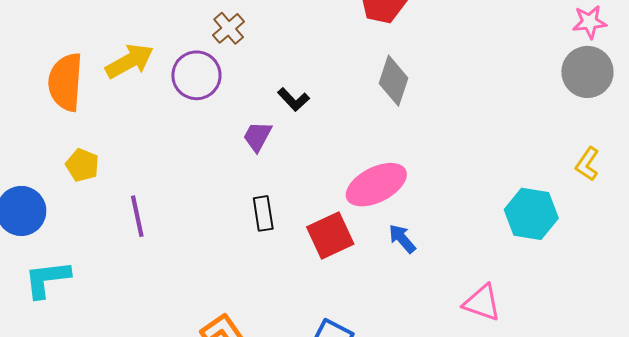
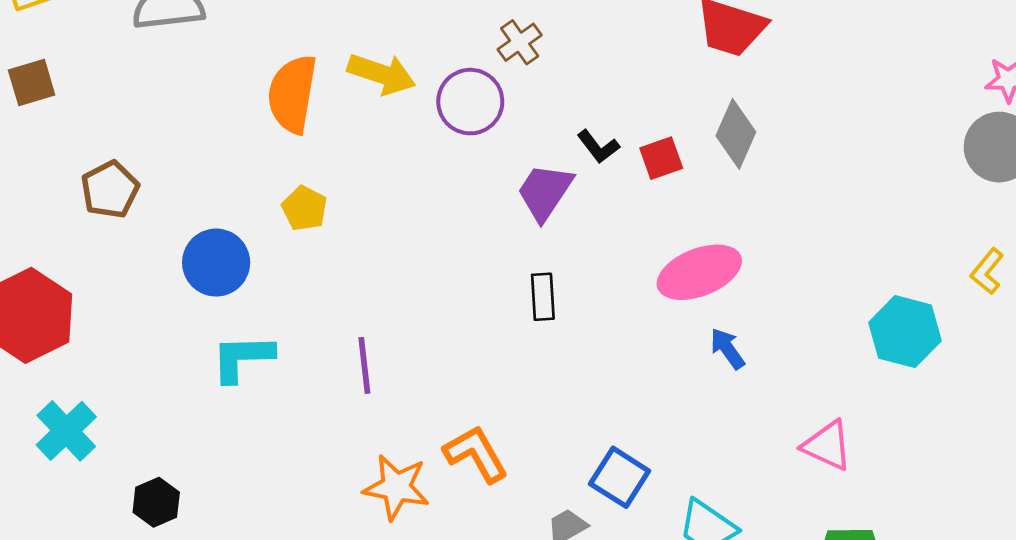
yellow arrow: (130, 61) -> (382, 74), turned 42
purple trapezoid: (257, 136) -> (545, 192), size x1.4
purple line: (137, 216) -> (364, 365), moved
red square: (330, 236) -> (661, 158), moved, size x0.7

